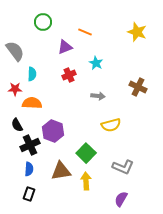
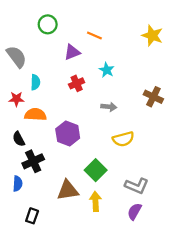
purple hexagon: (53, 131) -> (68, 133), moved
blue semicircle: (29, 169) -> (18, 184), moved
purple semicircle: (121, 199) -> (134, 211), moved

